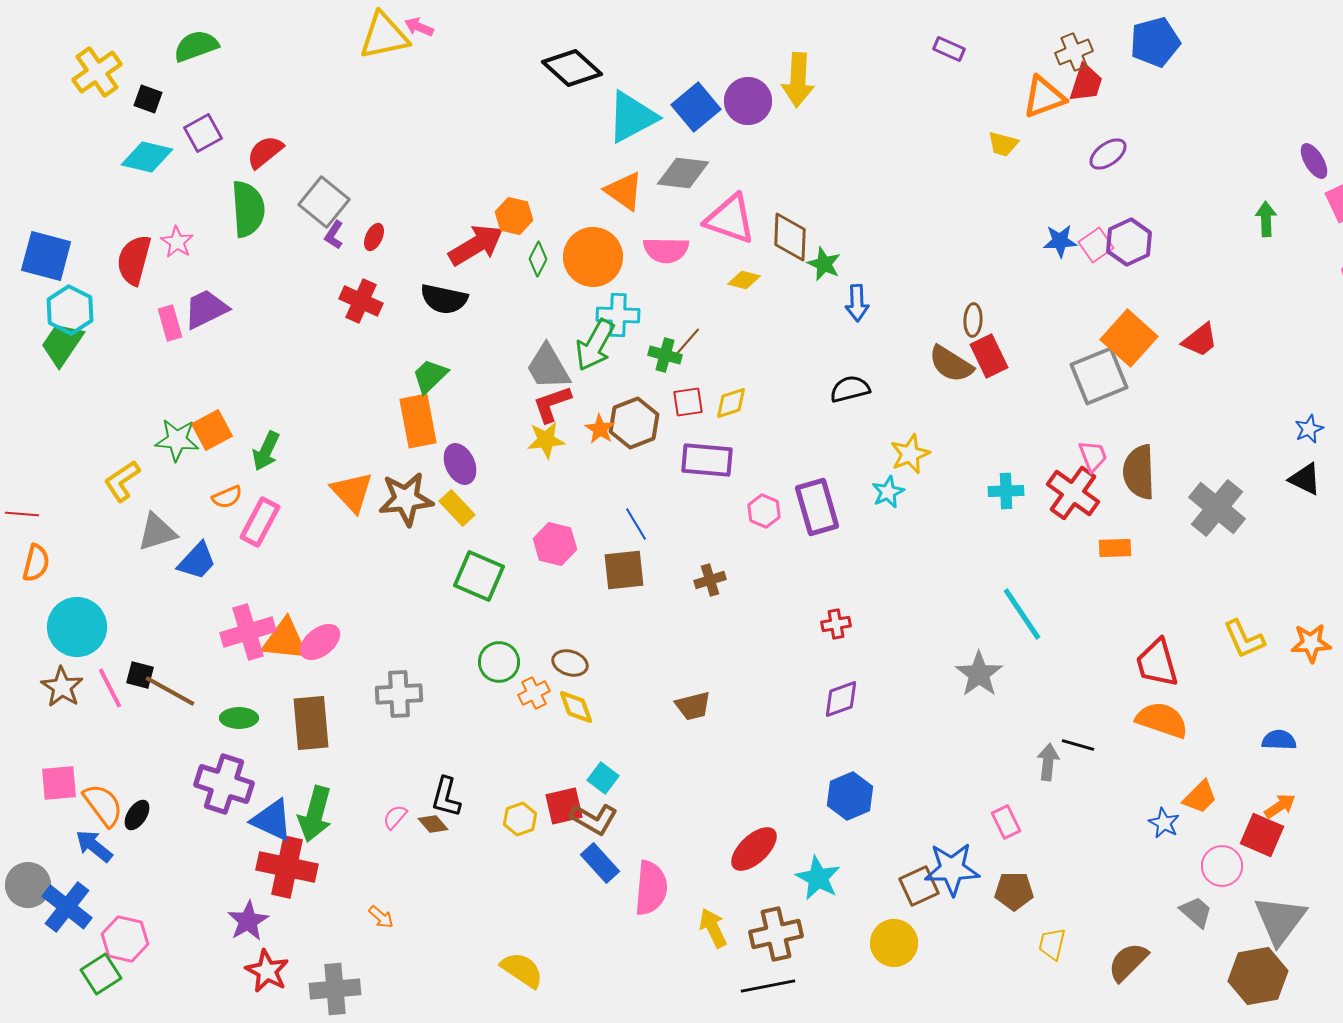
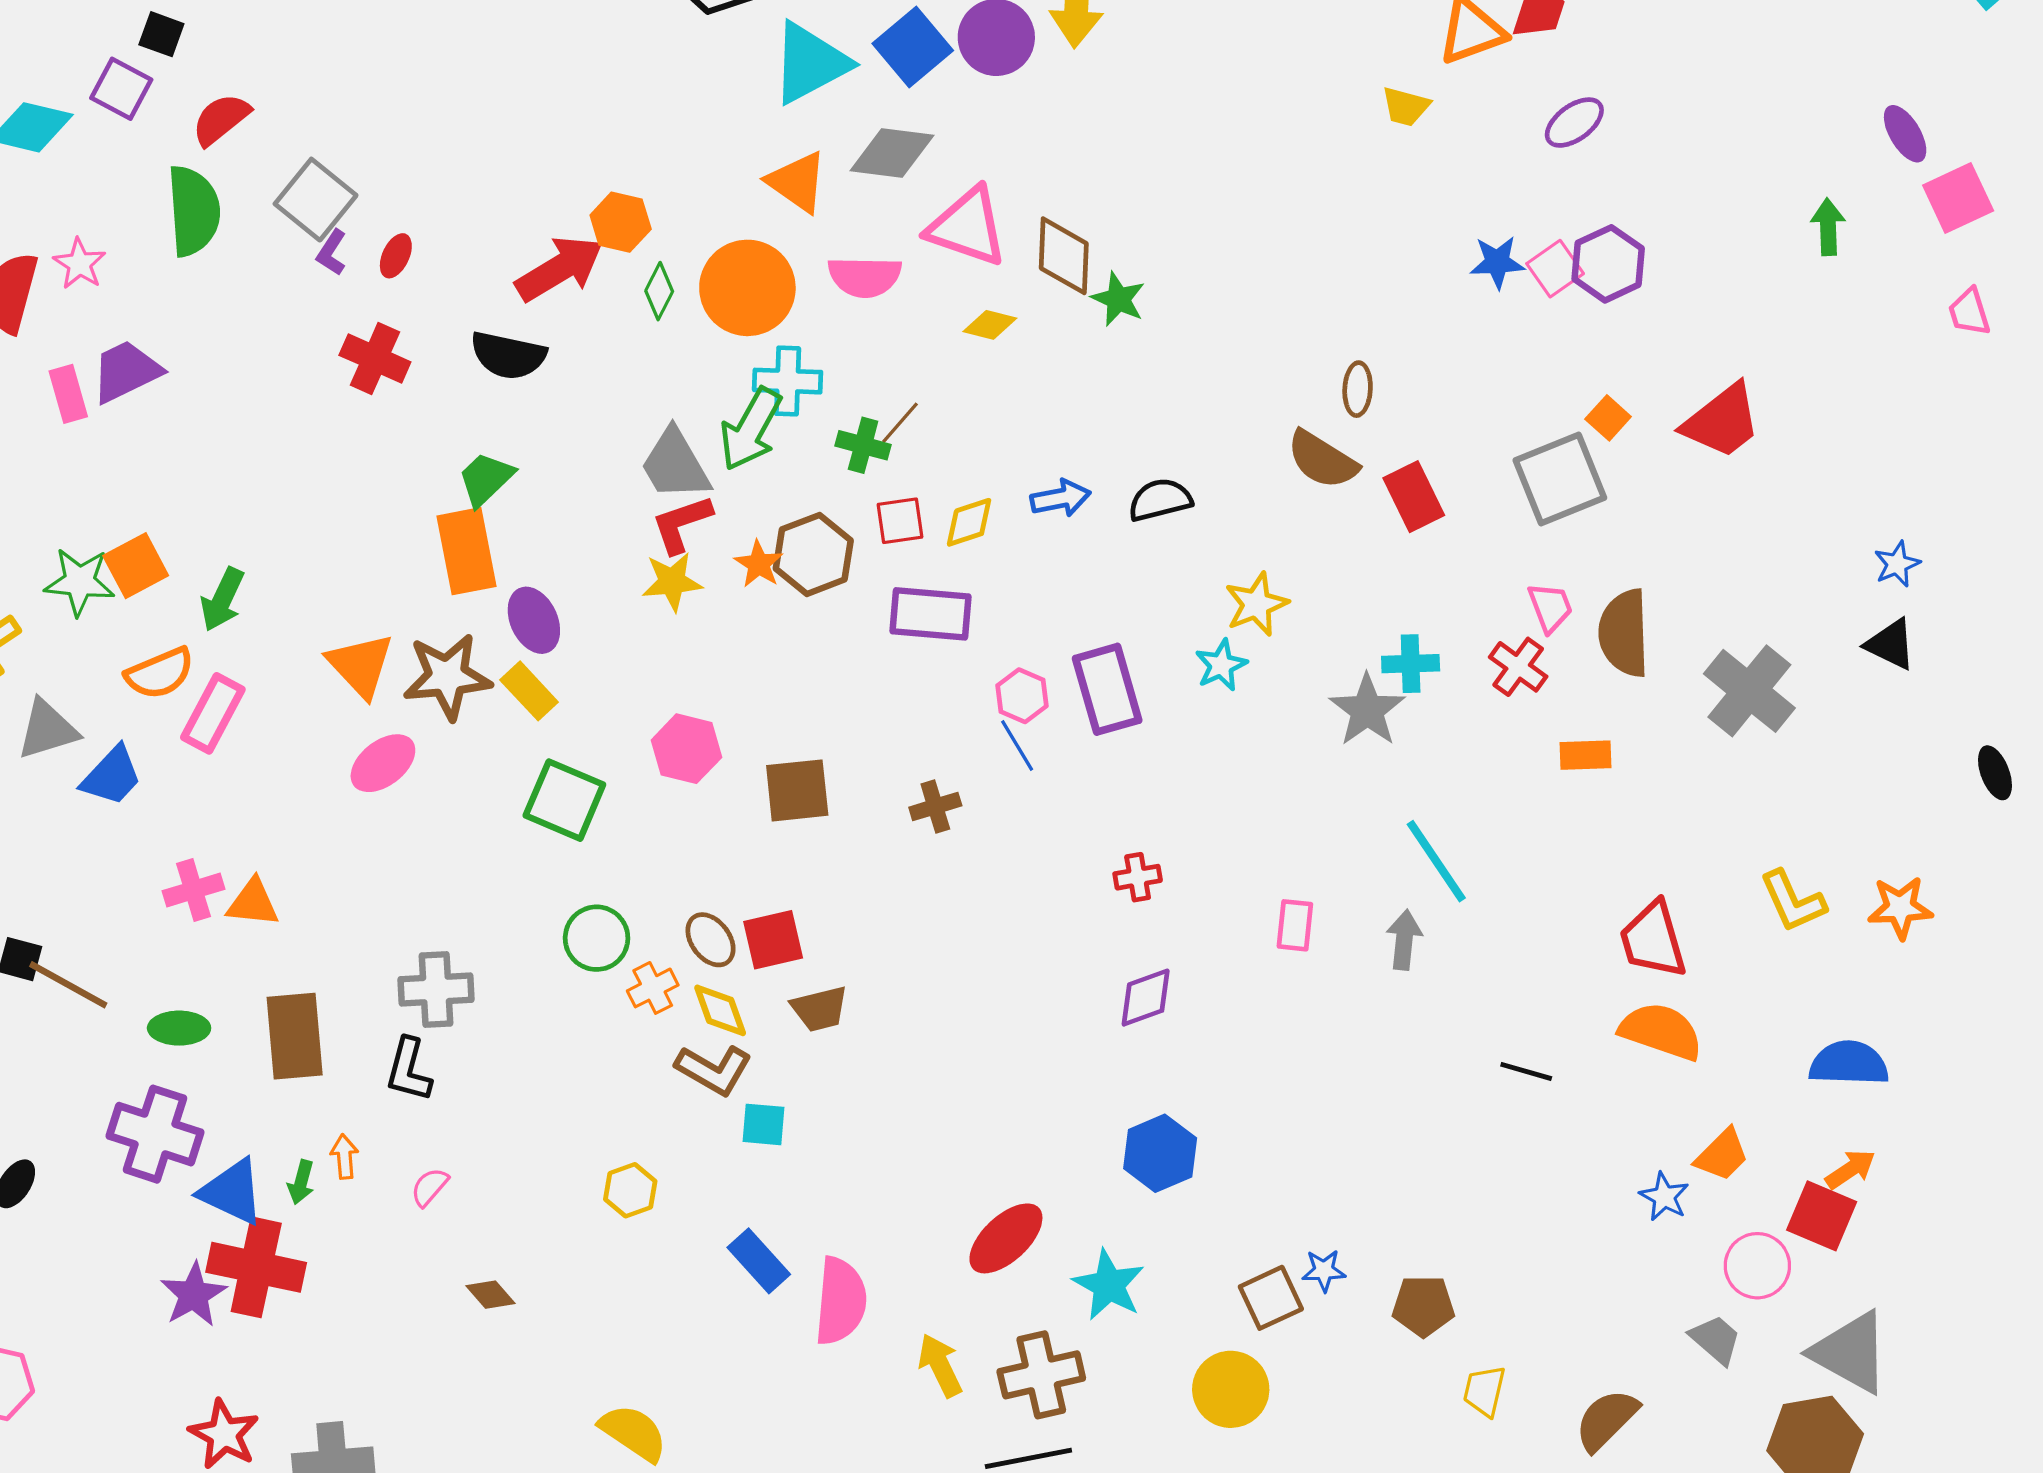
black square: (148, 99) -> (161, 34), moved
purple square: (203, 133) -> (121, 89), turned -33
blue arrow: (857, 303) -> (1061, 498), moved, turned -99
orange square: (1129, 338) -> (1608, 418), size x0.5
red trapezoid: (1200, 340) -> (1722, 421), size x1.4
red rectangle: (989, 356) -> (1414, 497), moved
red cross: (1073, 493) -> (1518, 667), size x0.7
orange semicircle: (227, 497) -> (160, 673), size x1.4
blue line: (636, 524) -> (1017, 745), moved
pink cross: (248, 632) -> (194, 890), size x0.7
orange triangle: (285, 640) -> (253, 903), size x0.7
pink ellipse: (320, 642) -> (383, 763), moved
brown ellipse: (570, 663) -> (711, 940), turned 36
gray star: (979, 674) -> (1367, 710), moved
brown trapezoid: (693, 706) -> (820, 1009), moved
blue semicircle: (1279, 740) -> (1849, 1063), size x1.4
gray arrow: (1048, 762) -> (1404, 940), moved
cyan square: (603, 778) -> (763, 1124), turned -32
black L-shape: (446, 797) -> (409, 1070), moved
red square: (564, 806) -> (773, 940), moved
green arrow: (315, 814) -> (301, 1182), size x0.5
brown L-shape: (594, 819) -> (714, 1070), moved
pink rectangle: (1006, 822) -> (1295, 925), moved, turned 32
brown diamond: (433, 824) -> (491, 1295), moved
blue star: (952, 869) -> (1324, 1271), size x0.5
orange arrow: (381, 917) -> (344, 1157), moved, turned -136
gray triangle: (1280, 920) -> (1850, 1352), turned -38
purple star: (248, 921) -> (194, 1295), moved

